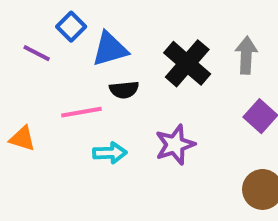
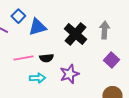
black semicircle: (124, 90) -> (46, 58), moved

